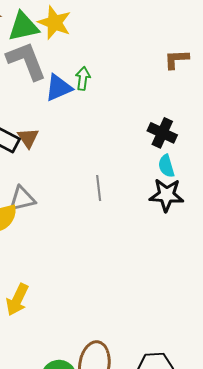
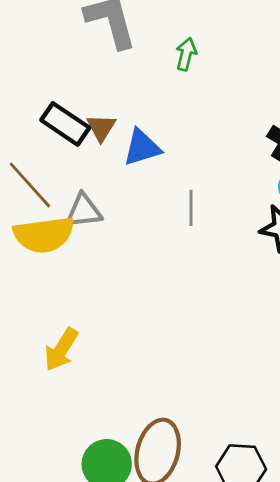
blue triangle: (59, 88) -> (142, 148), moved

